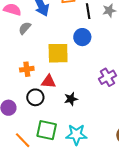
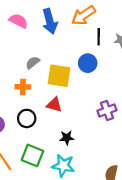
gray semicircle: (25, 28) -> (33, 63), moved
red triangle: (49, 82) -> (54, 105), moved
black star: (71, 99) -> (67, 138), moved

